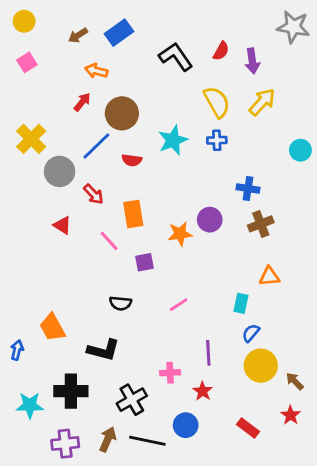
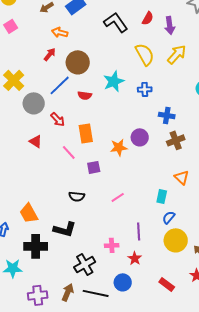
blue cross: (217, 140) -> (145, 89), moved
orange triangle: (269, 276) -> (182, 177), turned 49
black cross: (71, 391) -> (36, 246), moved

